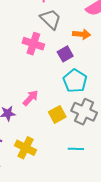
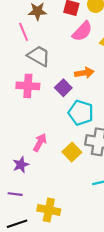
orange arrow: (82, 34) -> (84, 73), moved
yellow cross: (25, 148) -> (49, 210), moved

